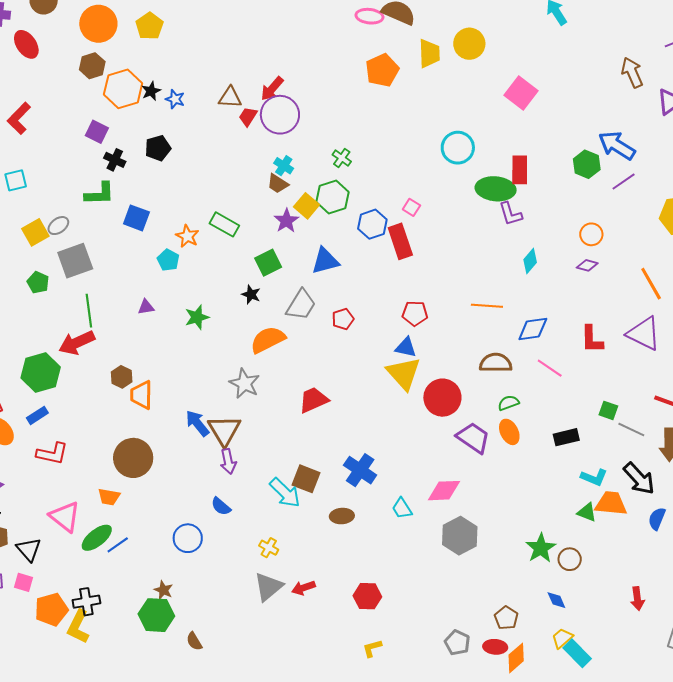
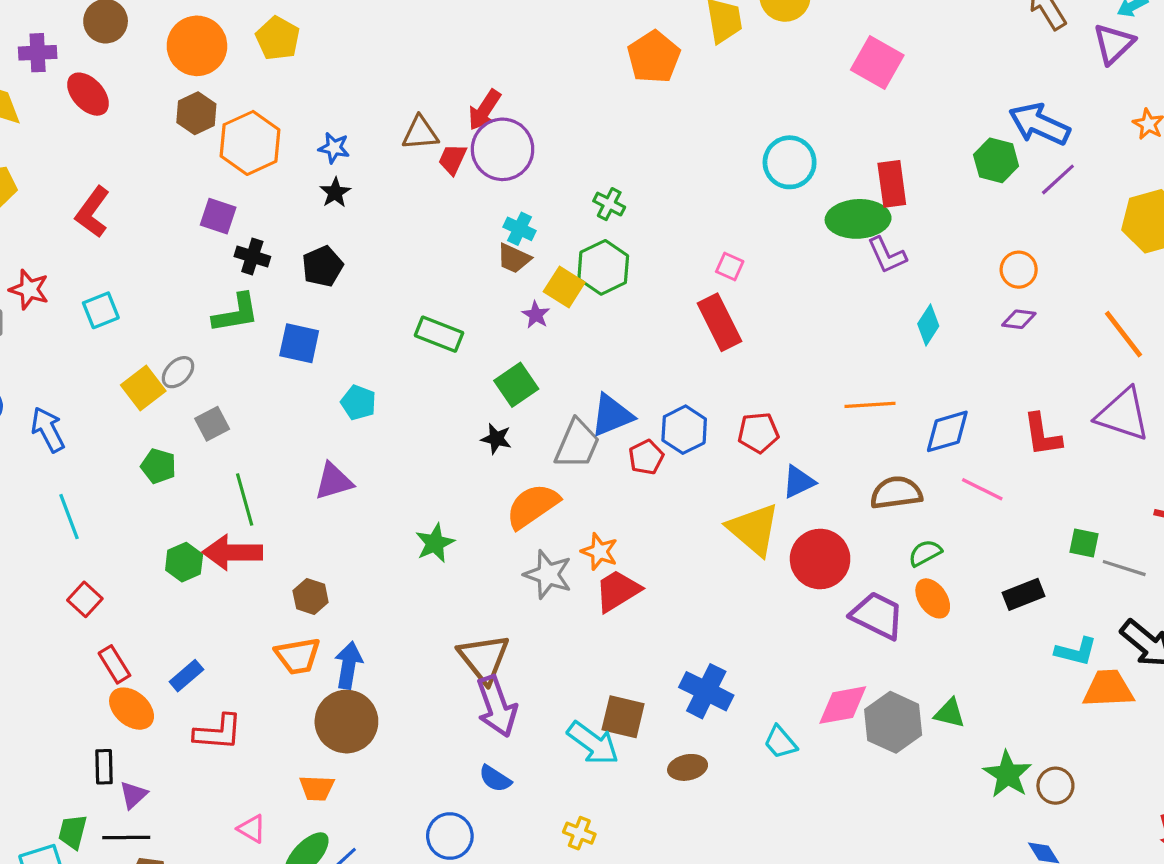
black star: (151, 91) -> (335, 193), moved
black pentagon: (158, 148) -> (323, 266), moved
purple star: (286, 221) -> (536, 315), size x0.7
blue hexagon: (372, 224) -> (684, 430), moved
orange star: (187, 236) -> (599, 552), moved
gray square: (75, 261) -> (212, 424), size x0.6
blue triangle: (325, 261) -> (612, 415), moved
purple triangle: (146, 307) -> (334, 481), size x1.5
green star: (197, 317) -> (435, 543), moved
red arrow: (77, 343) -> (233, 552), turned 33
blue triangle: (406, 347) -> (799, 482), moved, turned -30
green hexagon: (41, 372) -> (184, 562), moved, size x0.6
gray star: (245, 384) -> (548, 574), moved
orange trapezoid: (141, 395) -> (298, 656), moved, turned -92
blue arrow: (197, 423) -> (349, 665), moved, turned 56
purple arrow: (228, 461) -> (497, 706), size x1.5
green triangle: (587, 512) -> (950, 713), moved
pink triangle: (65, 517) -> (252, 829), size x0.6
gray hexagon: (460, 536) -> (893, 722), moved

